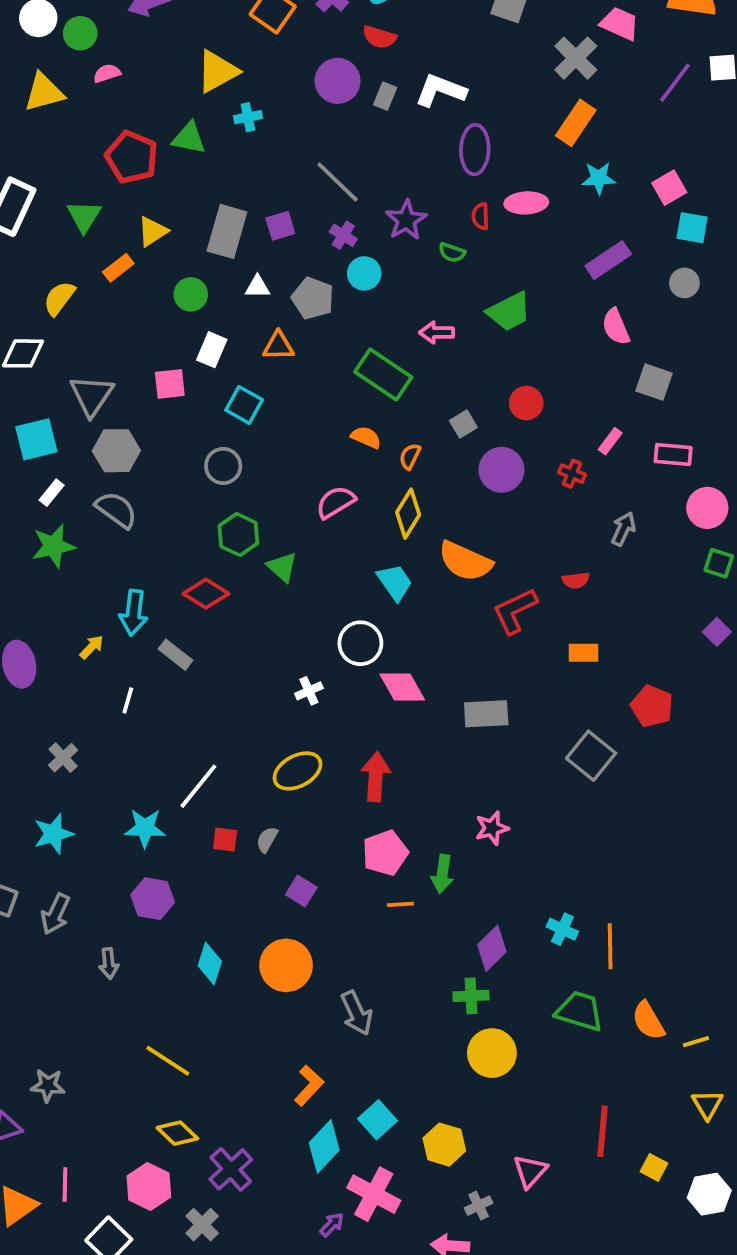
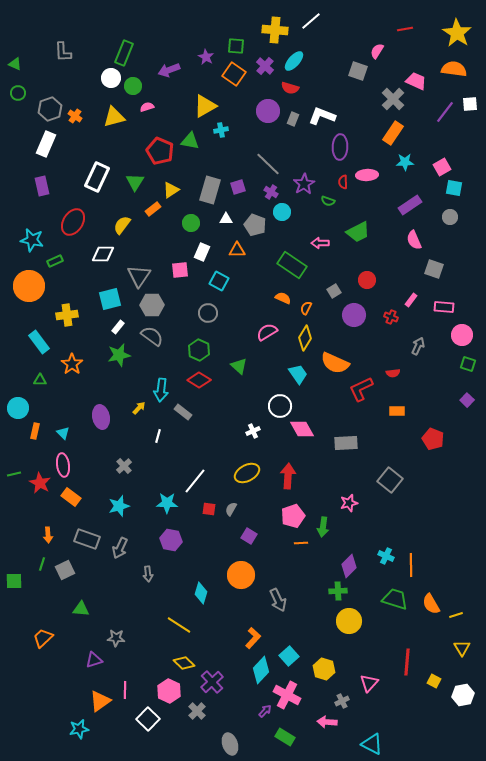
green hexagon: (238, 535) -> (199, 350), moved
gray square: (591, 756) -> (390, 480), moved
cyan diamond: (210, 963) -> (201, 593), moved

